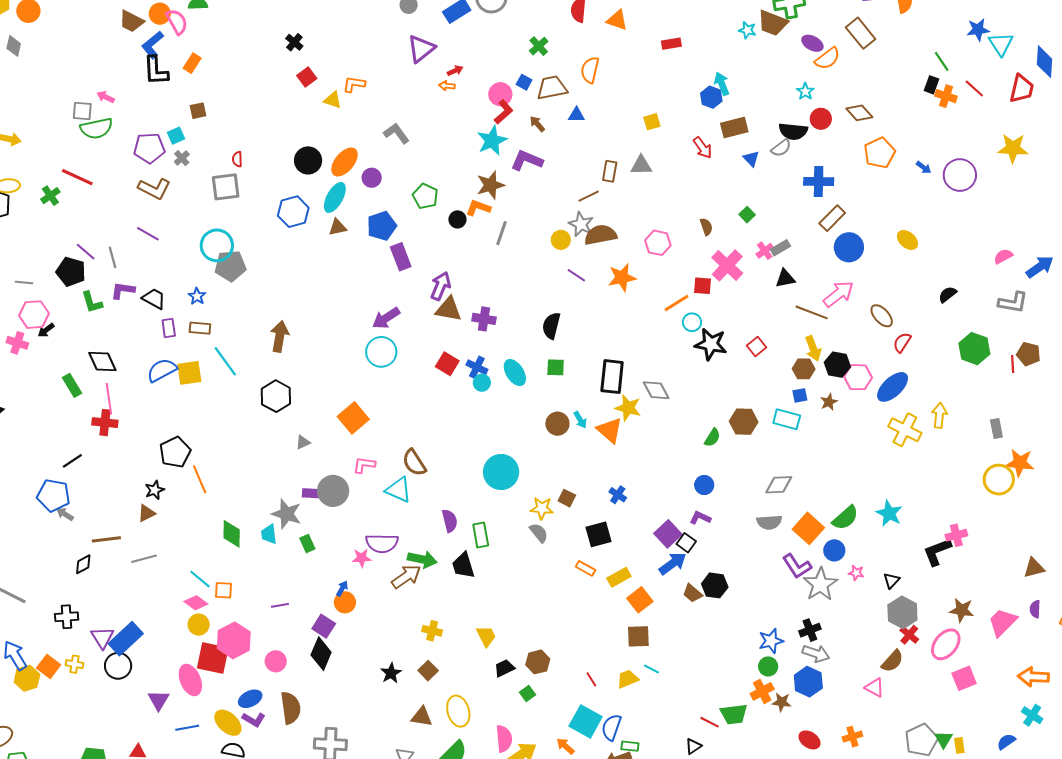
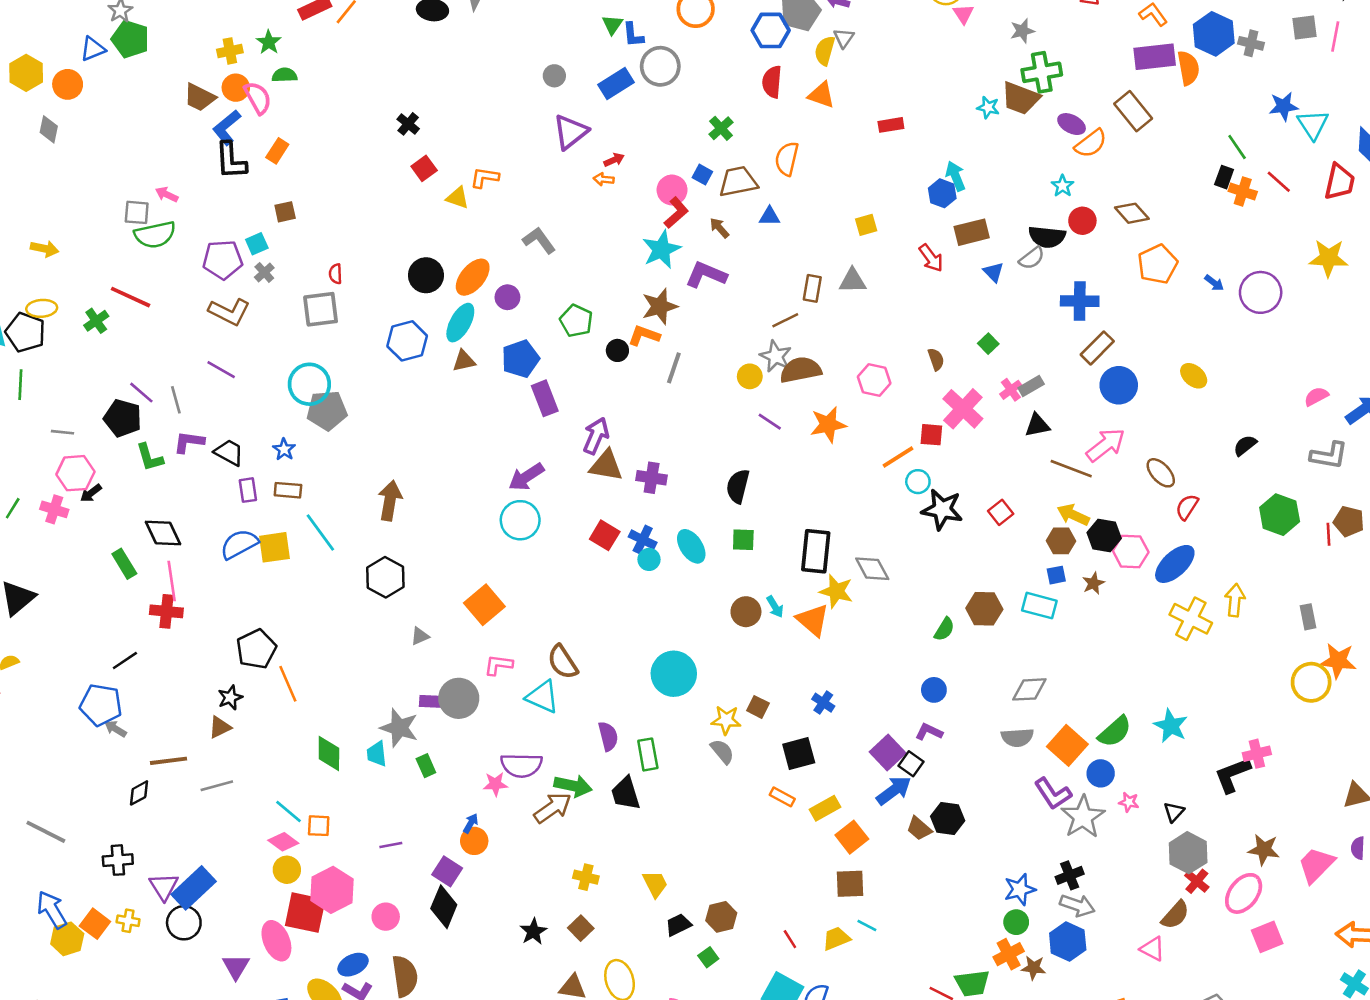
yellow arrow: (813, 348) -> (1073, 515), turned 135

